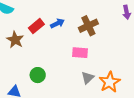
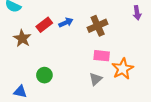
pink rectangle: (80, 53) -> (102, 56), moved
orange star: (110, 82) -> (123, 69), moved

